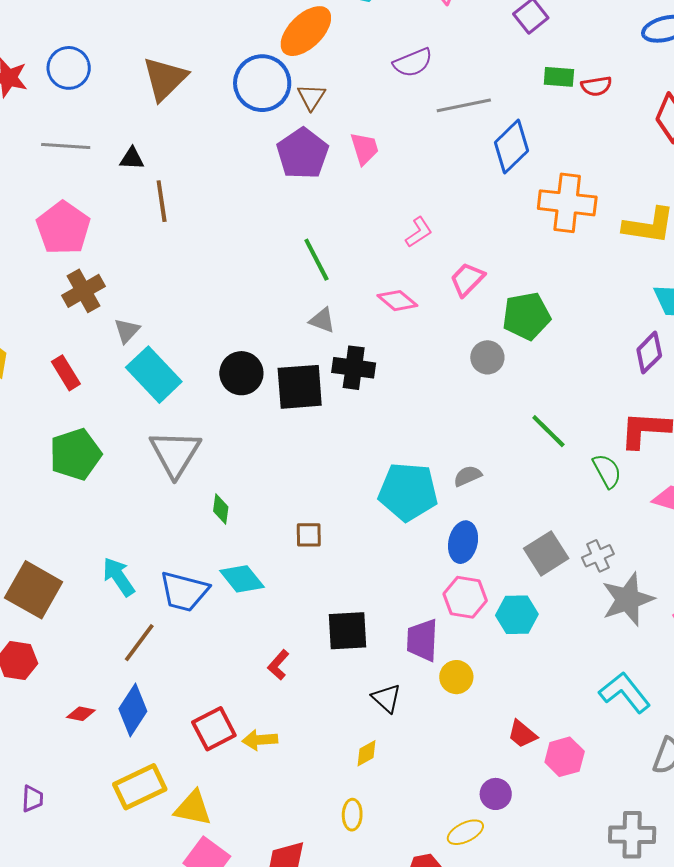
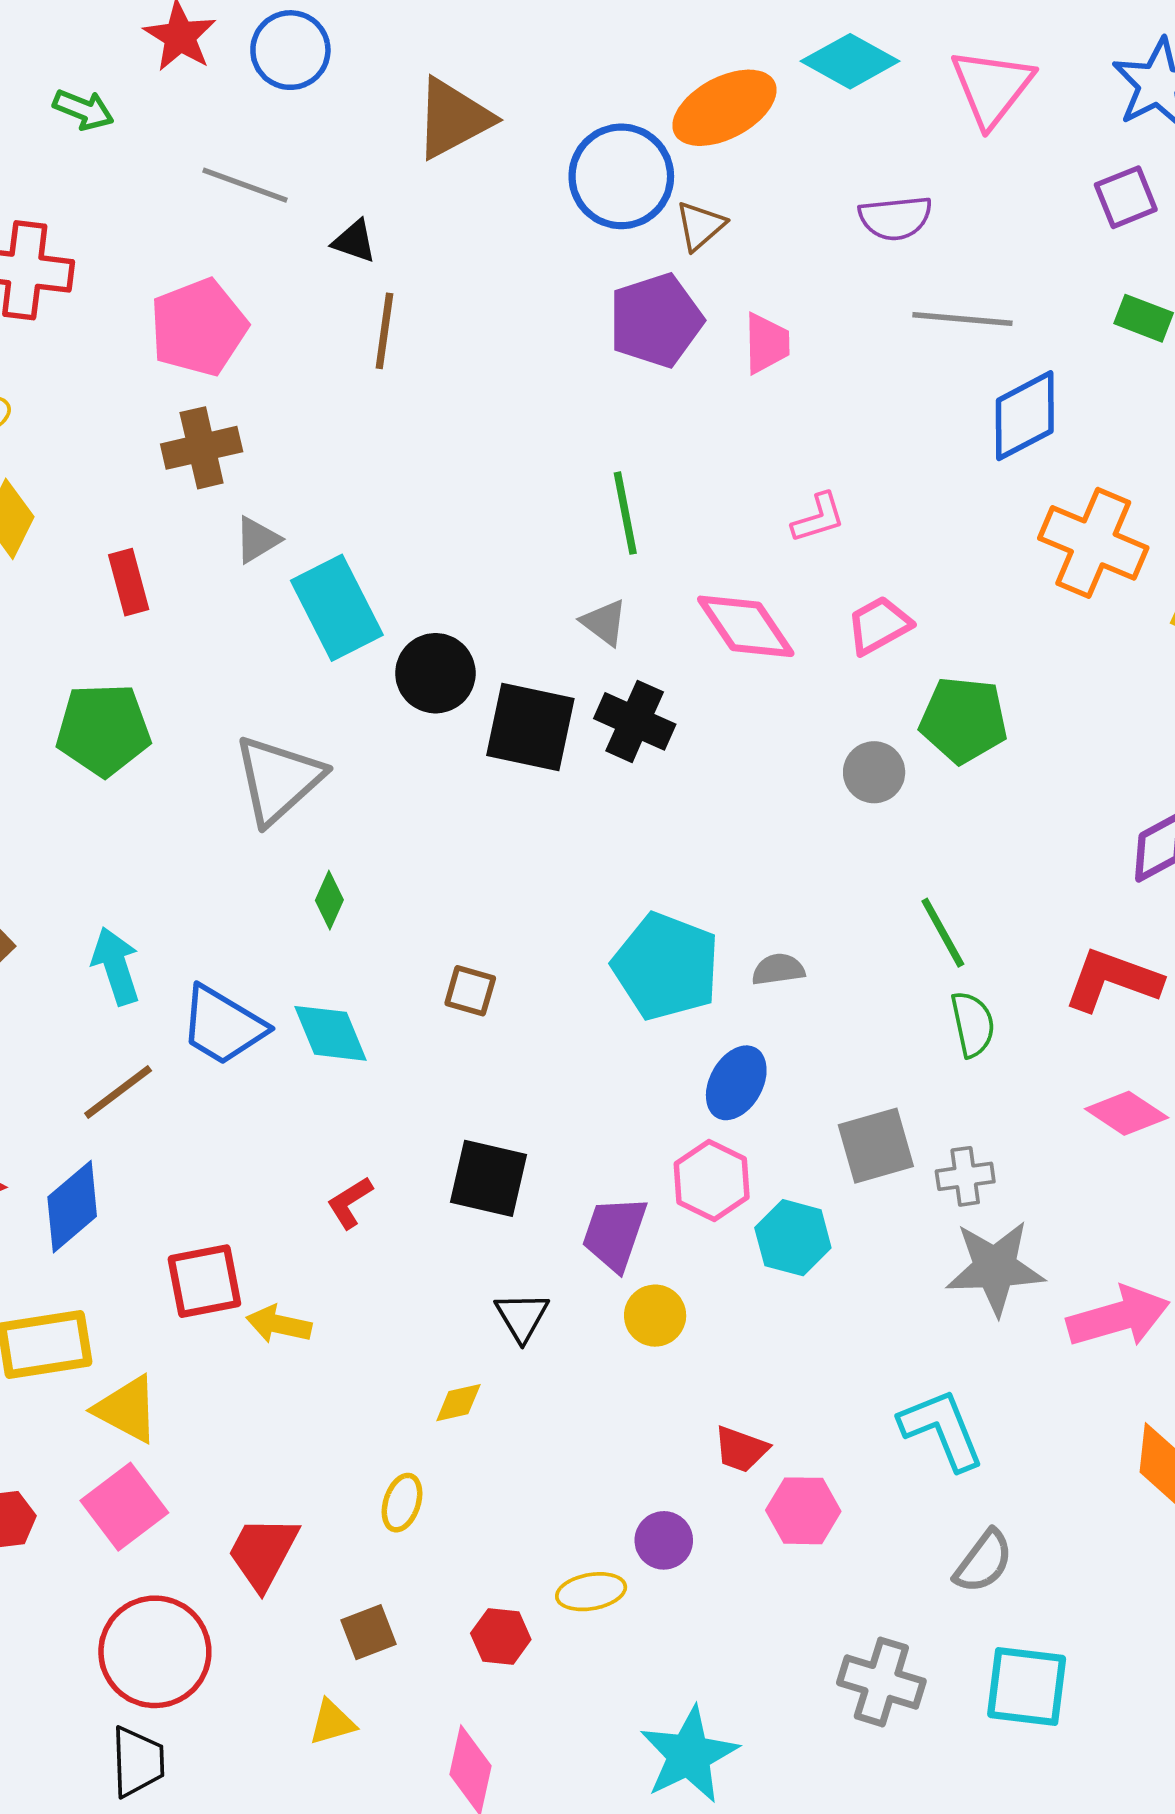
pink diamond: (397, 301) -> (746, 626), size x1.4
cyan rectangle: (154, 375) -> (337, 608), moved
green semicircle: (607, 471) -> (973, 1024), moved
red trapezoid: (522, 734) -> (741, 1449), turned -36

